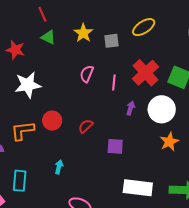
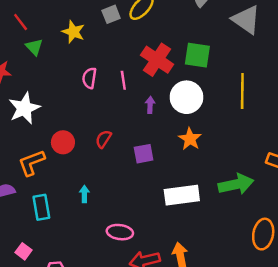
green triangle: (48, 37) -> (34, 47), turned 35
gray square: (111, 41) -> (111, 14), moved
orange star: (169, 142) -> (190, 139), moved
cyan rectangle: (20, 181) -> (41, 207), moved

